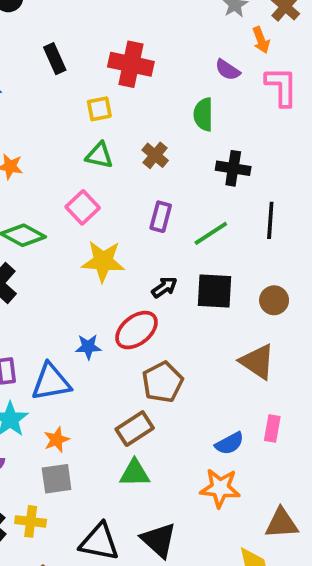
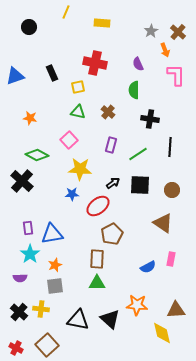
black rectangle: (55, 59) -> (52, 73), moved
purple semicircle: (228, 70) -> (138, 64), moved, turned 32
blue star: (88, 347) -> (72, 194), moved
brown rectangle: (135, 429) -> (97, 259), turned -54
orange star: (220, 488) -> (137, 305), moved

